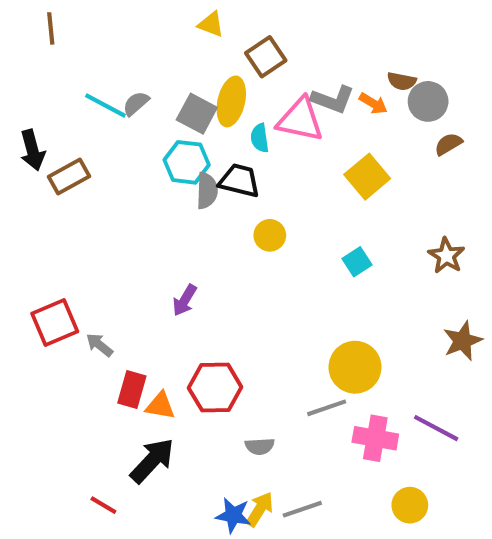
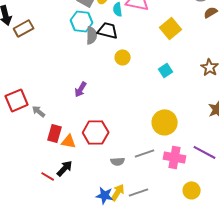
gray line: (327, 408) -> (145, 153), moved
black arrow: (152, 461) -> (65, 168), size x0.7
red line: (103, 505) -> (48, 176), moved

